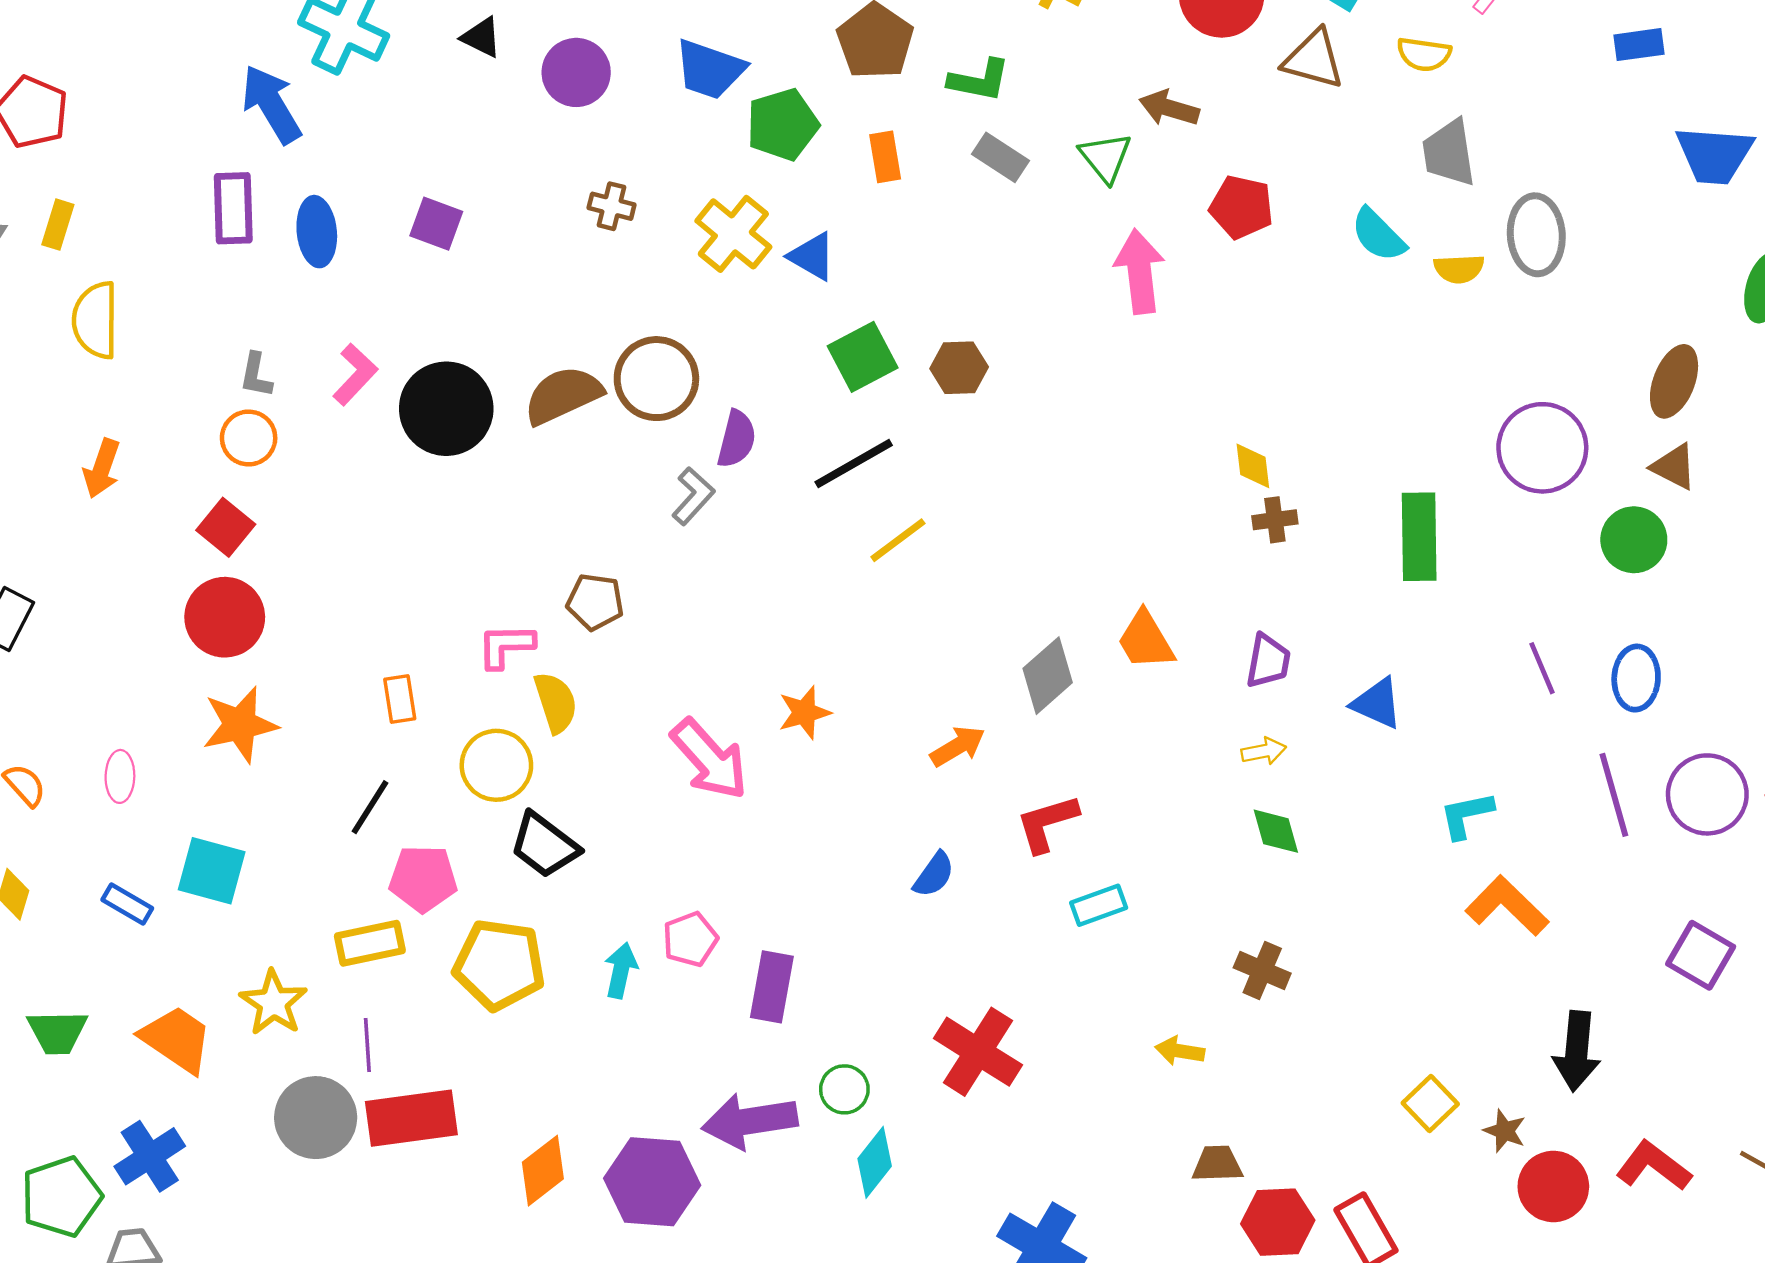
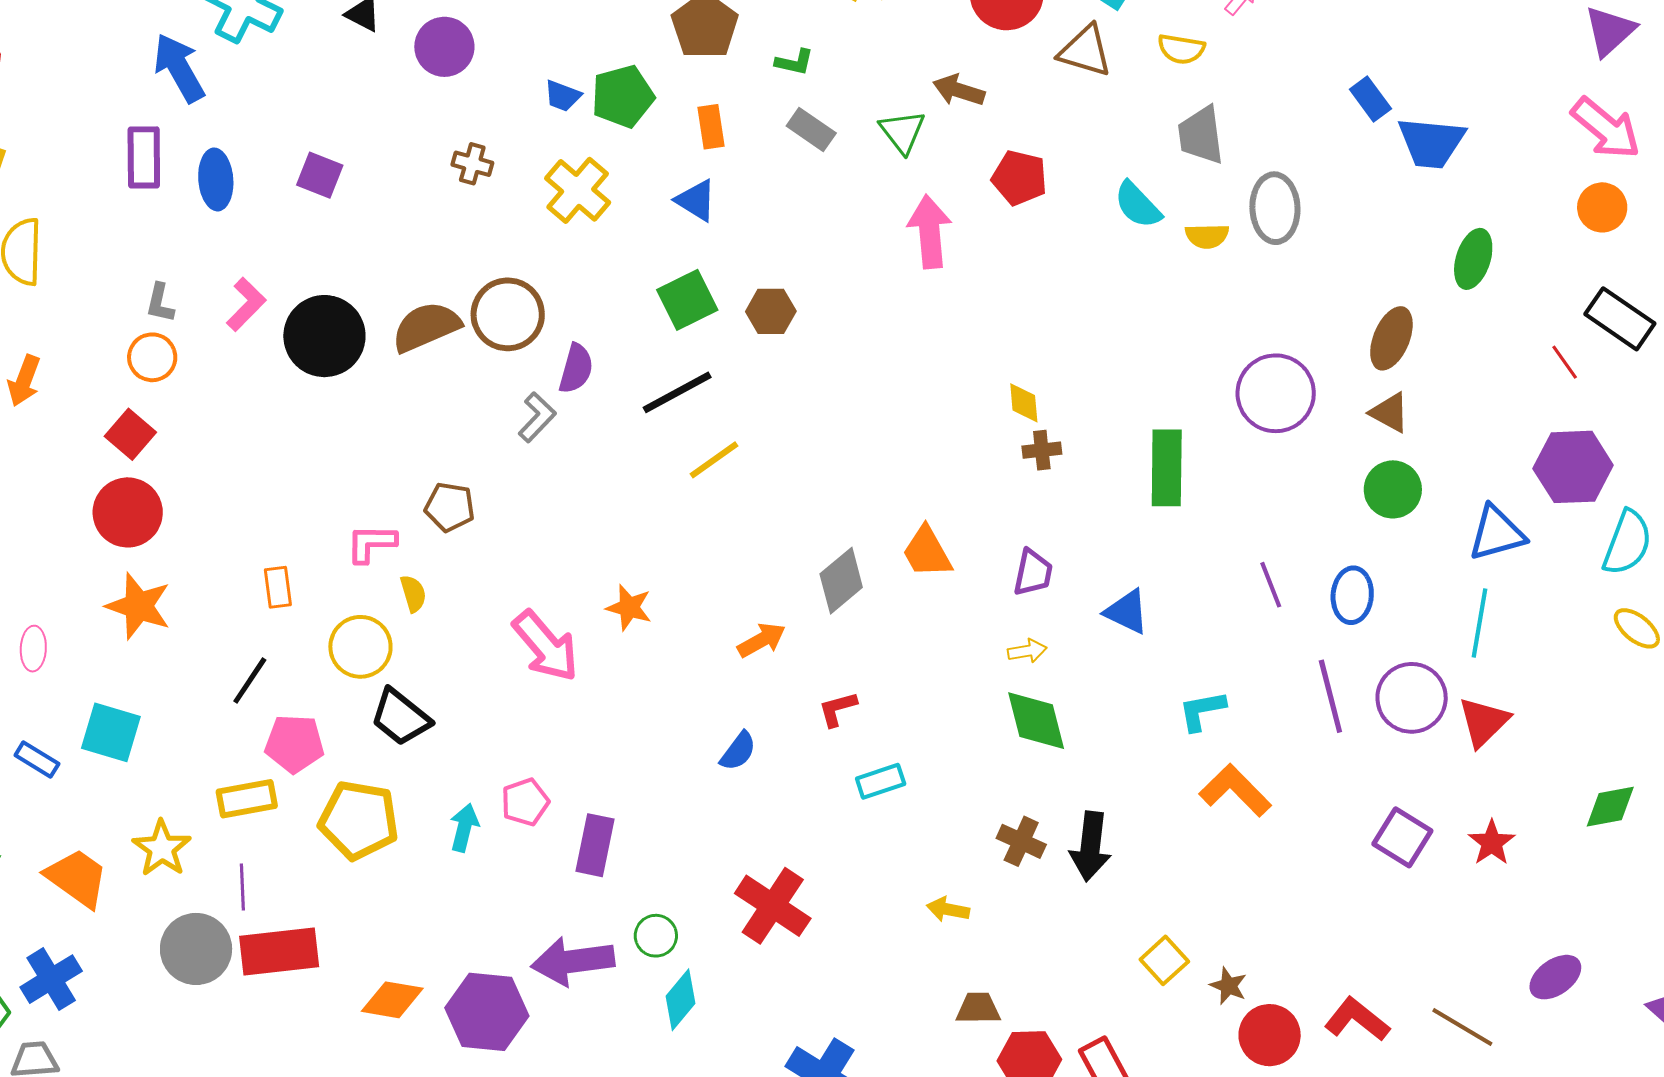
blue rectangle: (1639, 45) -> (1370, 99), moved, turned 60
blue trapezoid: (710, 69) -> (563, 96), moved, size x0.6
green L-shape: (979, 80) -> (794, 62), size x0.7
blue triangle: (812, 256) -> (696, 200), moved
green circle: (1634, 540) -> (1393, 489), moved
yellow semicircle: (556, 703) -> (413, 594), size x0.7
orange star: (804, 713) -> (629, 608), turned 30
orange star: (240, 725) -> (139, 606), turned 30
red L-shape: (1047, 823) -> (838, 709), size x0.7
green diamond: (1276, 831) -> (1036, 721), size x1.5
black arrow: (1577, 1051) -> (1090, 846), moved
orange diamond: (543, 1171) -> (392, 1000), turned 46

